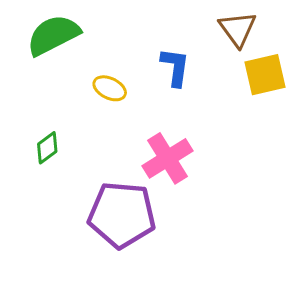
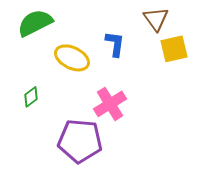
yellow ellipse: (110, 88) -> (72, 58), size x1.6

